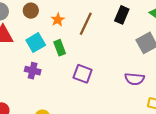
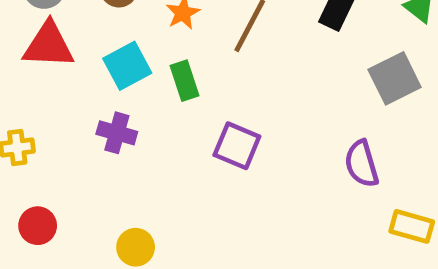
purple semicircle: (135, 79) -> (362, 164), turned 66

